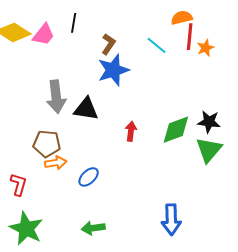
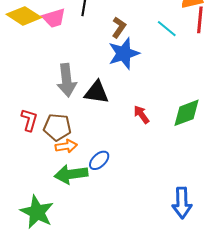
pink trapezoid: (44, 35) -> (54, 18), turned 35
red arrow: (131, 131) -> (141, 115), turned -42
red L-shape: (18, 184) -> (29, 120), moved
green arrow: (93, 228) -> (71, 174), moved, size x1.4

